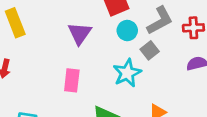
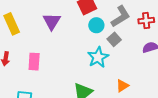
purple triangle: (80, 33) -> (52, 21), moved
pink rectangle: (72, 80) -> (34, 62), moved

